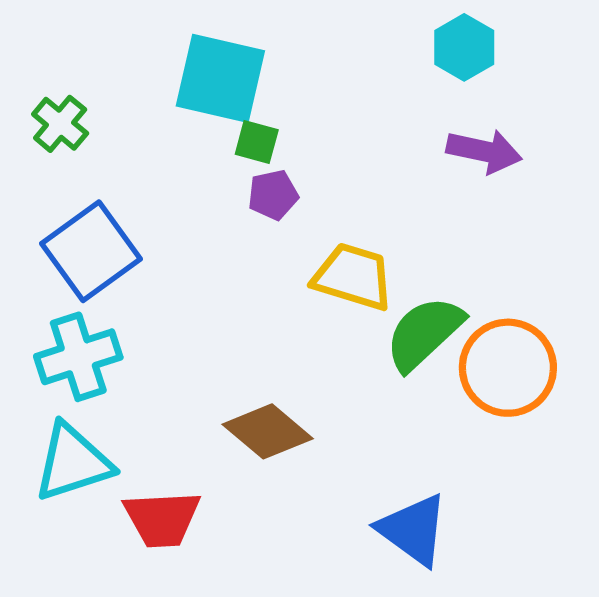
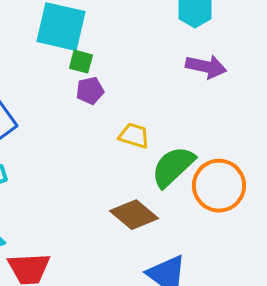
yellow trapezoid: (353, 277) -> (134, 136), size x0.7
brown diamond: (268, 431) -> (134, 215), moved

